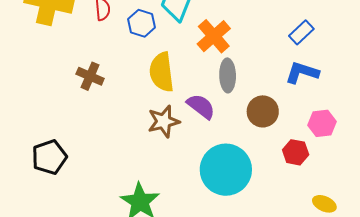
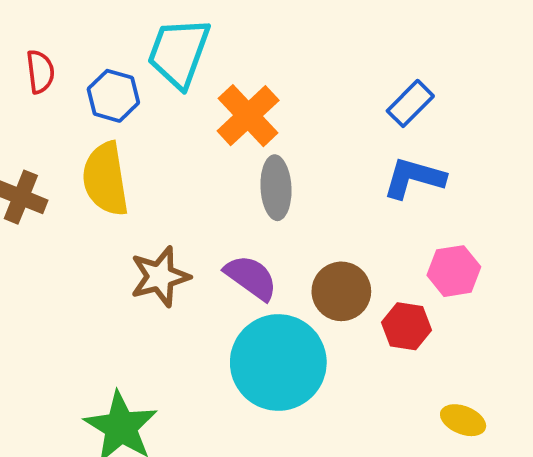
yellow semicircle: (162, 72) -> (105, 179), moved
purple semicircle: (201, 106) -> (251, 277), moved
brown circle: (263, 111) -> (341, 291), moved

